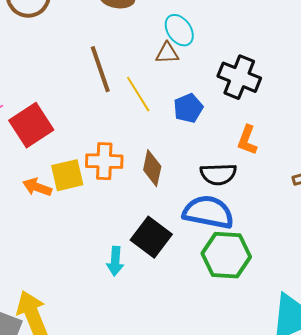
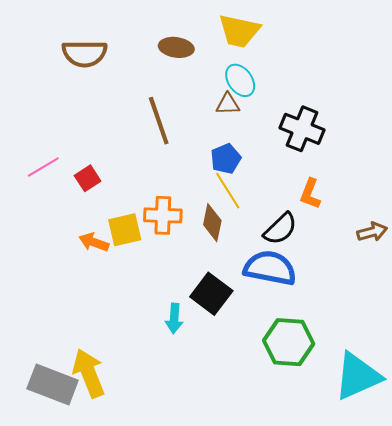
yellow line: (138, 94) -> (228, 191), moved
blue pentagon: (188, 108) -> (226, 159), moved
red square: (31, 125) -> (88, 178), size x0.6
black semicircle: (218, 174) -> (280, 229), turned -42
green hexagon: (226, 255) -> (289, 342), moved

